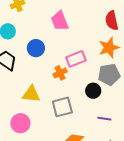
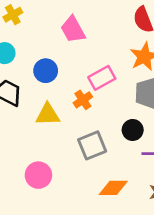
black circle: (93, 91) -> (133, 130), moved
yellow triangle: (31, 94) -> (48, 115), moved

